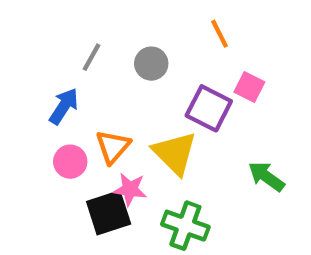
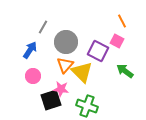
orange line: (219, 34) -> (122, 21), moved
gray circle: (151, 64) -> (66, 42), moved, size x1.5
orange triangle: (113, 147) -> (65, 65), moved
green arrow: (266, 177) -> (125, 71), moved

